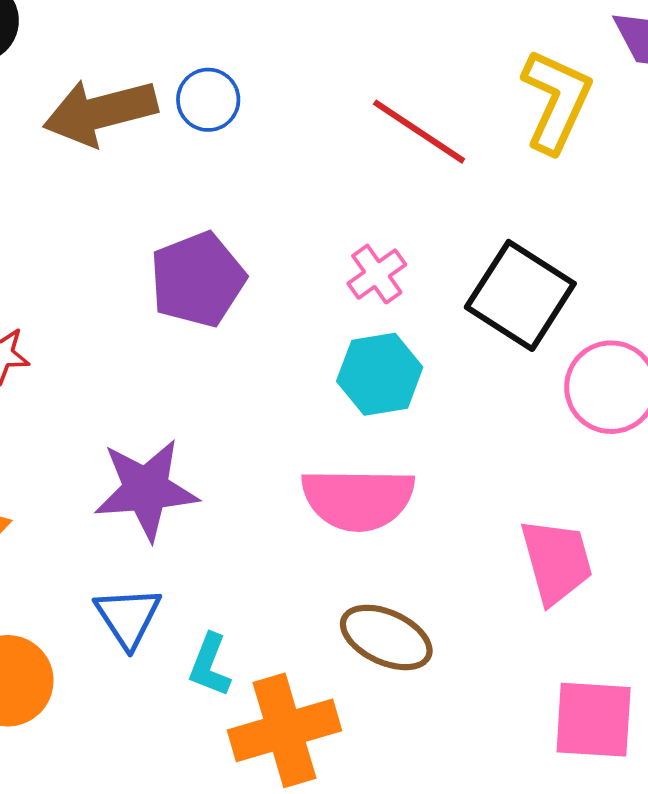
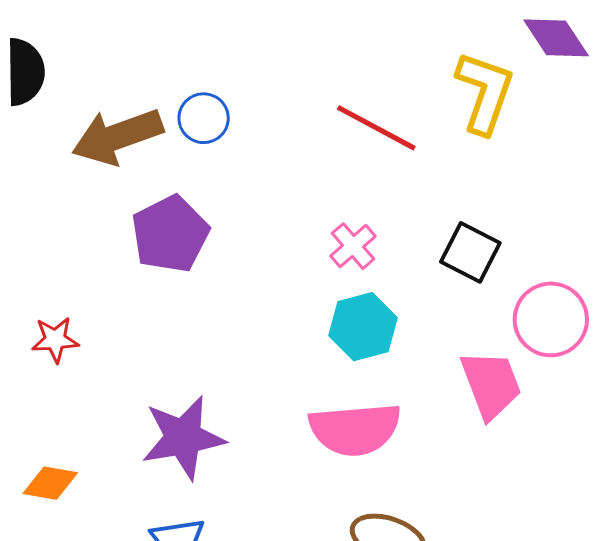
purple pentagon: (198, 280) -> (170, 234), moved
black square: (520, 295) -> (470, 252), size x0.7
pink trapezoid: (556, 561) -> (491, 384), moved

